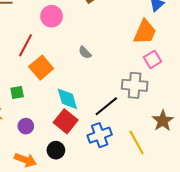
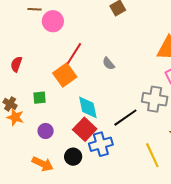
pink circle: (52, 16) -> (53, 21), moved
red line: (25, 45) -> (74, 54), moved
blue cross: (100, 135) -> (101, 144), moved

